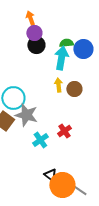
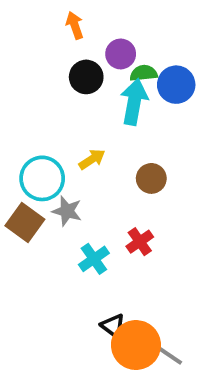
purple circle: (34, 33) -> (121, 54), moved
yellow arrow: (58, 85) -> (92, 159), moved, turned 64
brown circle: (74, 89) -> (151, 178), moved
gray star: (26, 115) -> (67, 211), size x0.7

